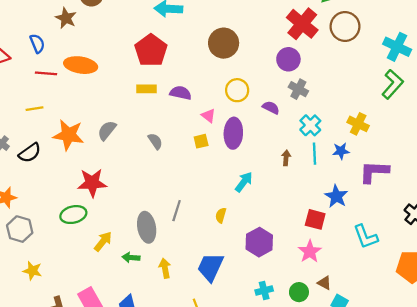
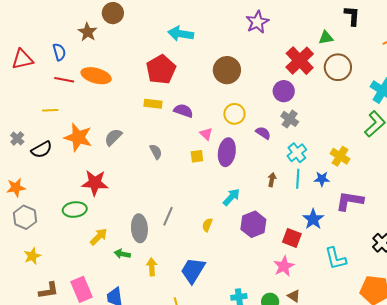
purple hexagon: (259, 242) -> (253, 224), moved
yellow star: (32, 271) -> (32, 256), turned 30

